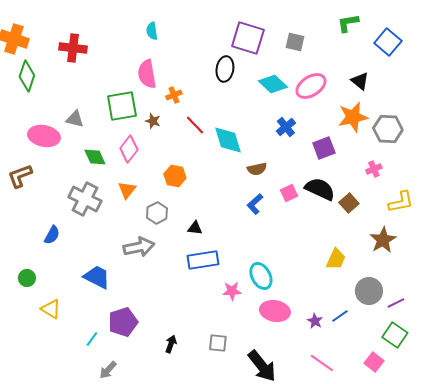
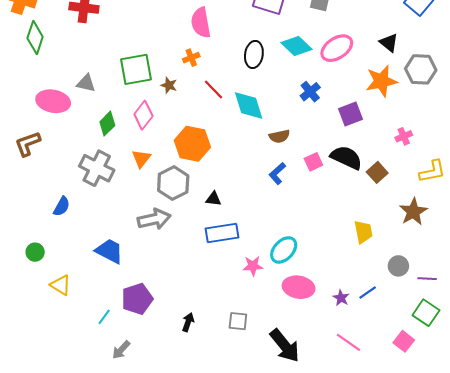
black ellipse: (225, 69) -> (254, 54), moved
pink semicircle: (147, 74) -> (201, 23), moved
gray hexagon: (388, 129) -> (421, 69), moved
green diamond: (95, 157) -> (107, 124), turned 70
orange hexagon: (175, 176) -> (192, 144), size x1.5
gray hexagon: (157, 213) -> (173, 183), size x1.4
yellow trapezoid: (336, 259) -> (363, 232), turned -35
cyan ellipse: (261, 276) -> (284, 250), turned 72
gray circle: (369, 291) -> (398, 266), size x0.7
purple line: (396, 303) -> (427, 279), turned 30

